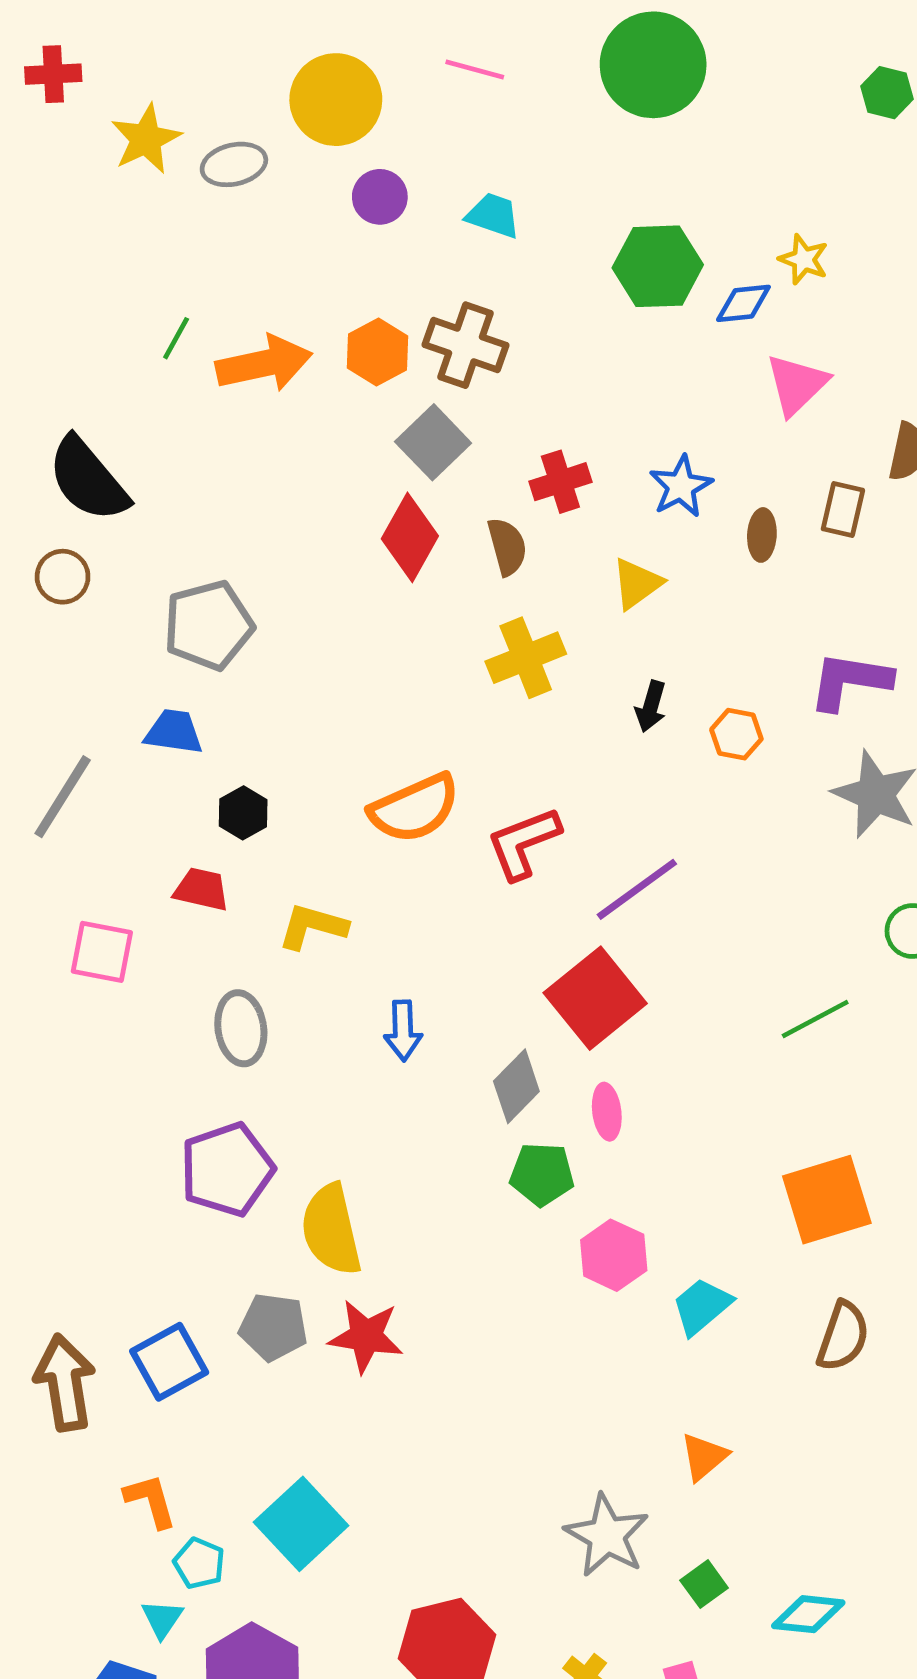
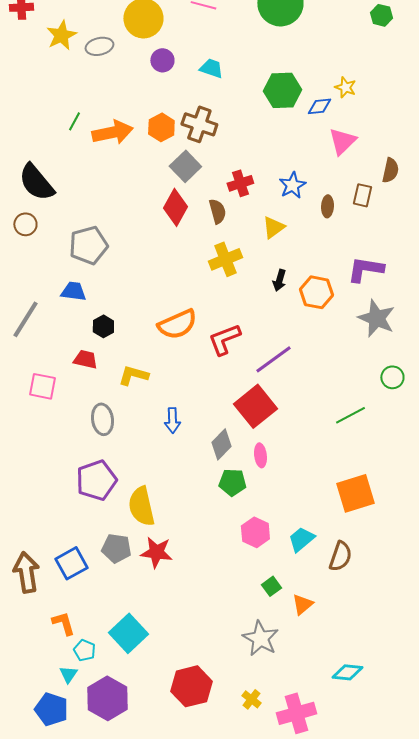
orange hexagon: (736, 734) -> (316, 292), size x1.5
pink hexagon: (614, 1255) -> (255, 532), moved
brown semicircle: (843, 1336) -> (340, 556), moved
green square: (704, 1584) -> (271, 586), moved

